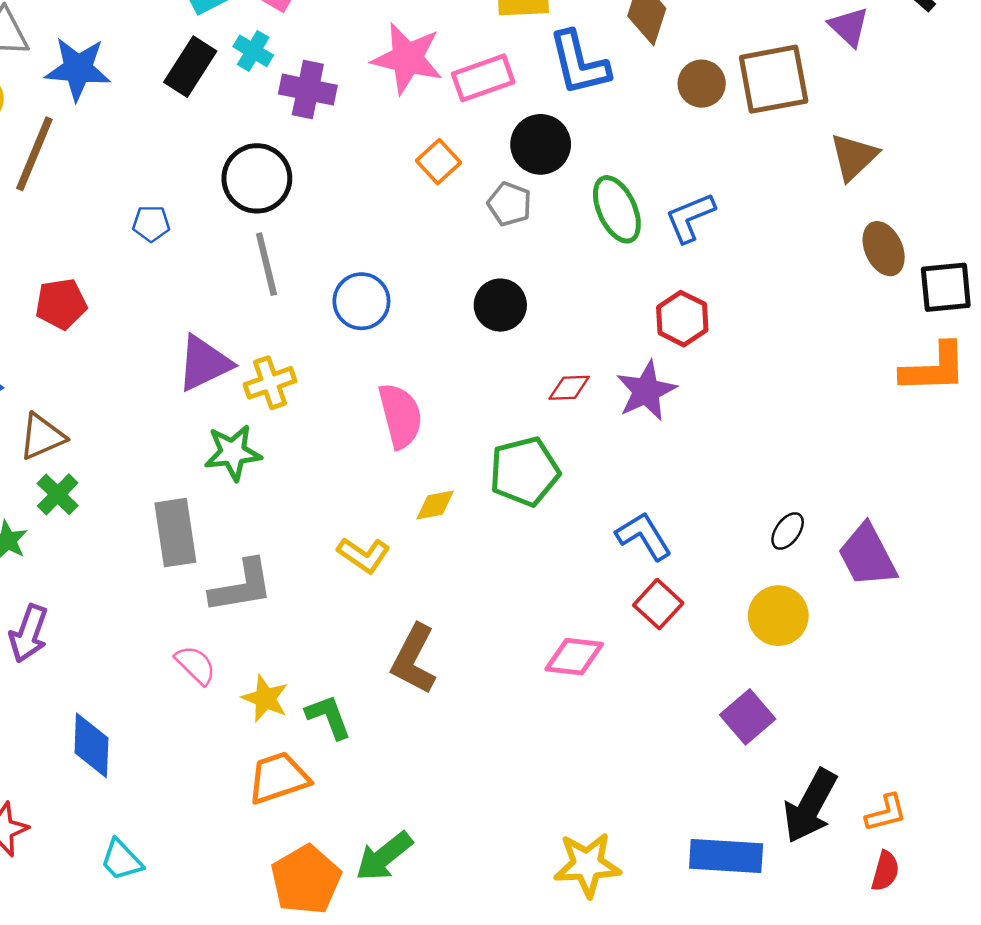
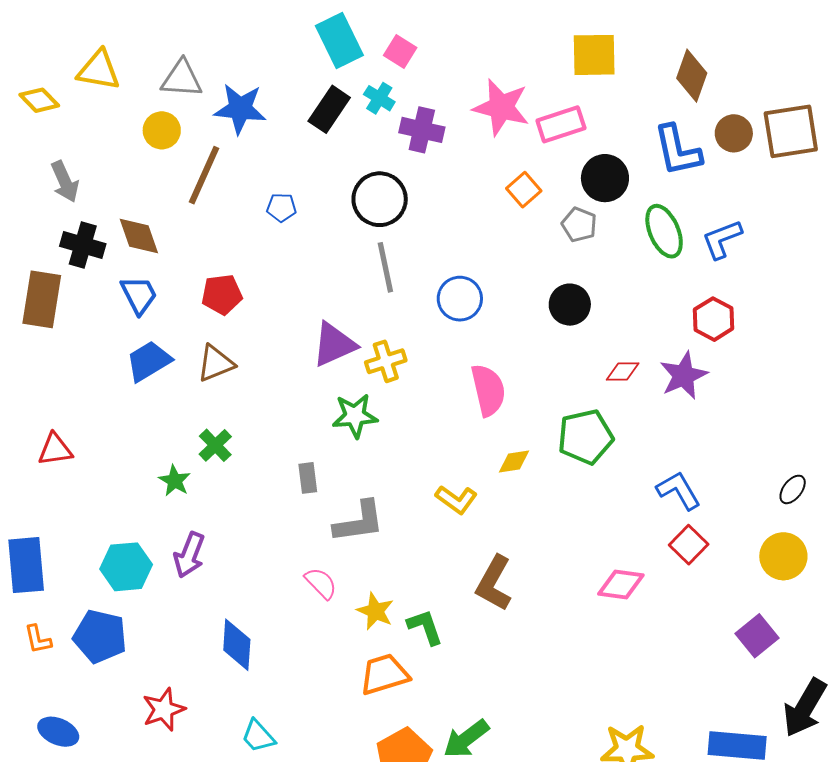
blue L-shape: (579, 63) -> (677, 150), moved
blue pentagon: (151, 223) -> (281, 207), moved
brown triangle: (42, 437) -> (216, 363), moved
gray rectangle: (175, 533) -> (308, 478), size x0.6

